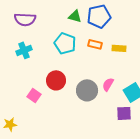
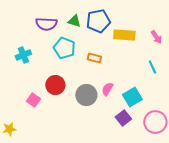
purple semicircle: (25, 19) -> (46, 24), moved
orange rectangle: (95, 44) -> (94, 58), moved
yellow rectangle: (119, 48) -> (124, 35), moved, size x1.5
purple square: (124, 113) -> (123, 118), turned -35

